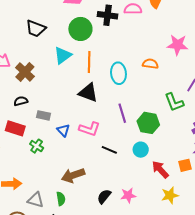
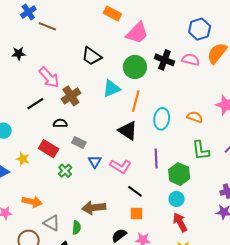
green L-shape: (174, 102) -> (201, 150), moved
cyan circle: (141, 150) -> (177, 199), moved
orange square: (185, 165) -> (137, 213), moved

